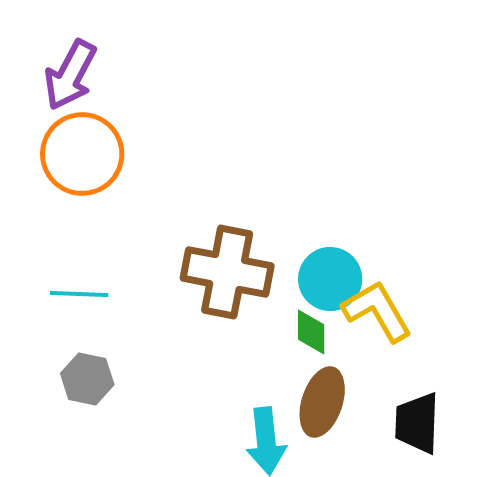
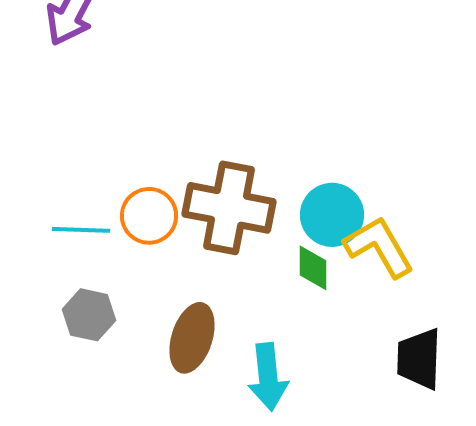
orange circle: (82, 154) -> (149, 216), moved, size x0.7
brown ellipse: (322, 402) -> (192, 338), moved

